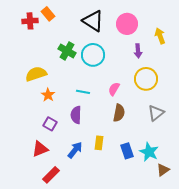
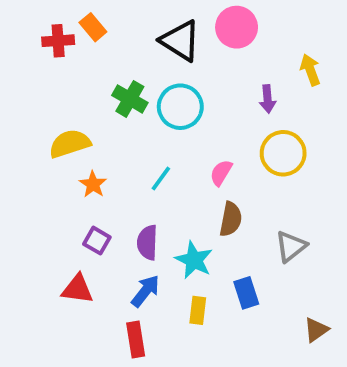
pink circle: (127, 24) -> (237, 27), moved
cyan line: (83, 92) -> (161, 178), turned -64
gray triangle: (156, 113) -> (291, 246), moved
purple semicircle: (76, 115) -> (147, 242), moved
yellow rectangle: (99, 143) -> (198, 310), moved
red triangle: (40, 149) -> (77, 289), turned 30
cyan star: (149, 152) -> (194, 260), moved
red rectangle: (51, 175) -> (136, 339), moved, turned -54

